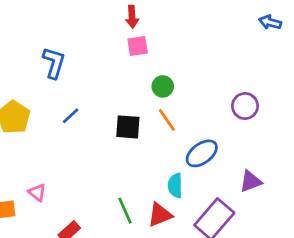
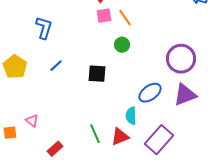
purple circle: (245, 106) -> (181, 59), size x1.5
orange line: (167, 120) -> (125, 18), moved
purple triangle: (251, 181) -> (185, 95), moved, size x1.4

